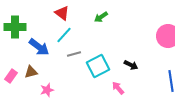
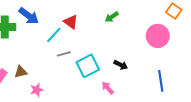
red triangle: (62, 13) -> (71, 22), moved
green arrow: (101, 17) -> (112, 17), moved
blue arrow: (39, 47) -> (29, 16), moved

